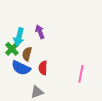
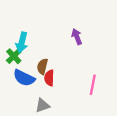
purple arrow: (40, 32) -> (77, 37), moved
brown semicircle: (27, 54) -> (42, 66), moved

